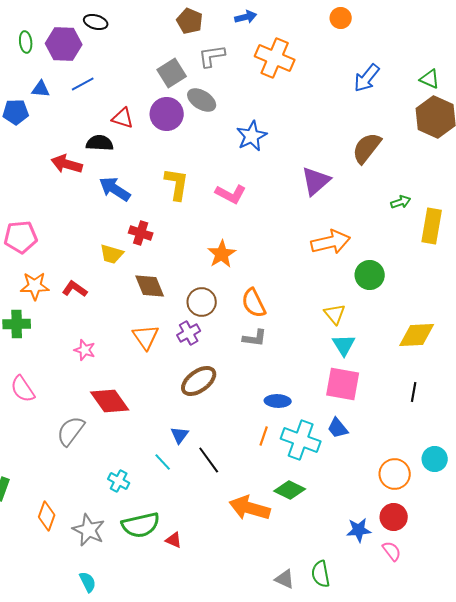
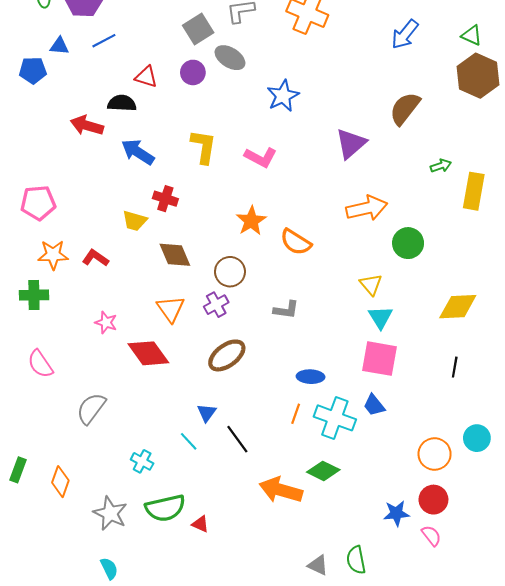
purple circle: (167, 114) -> (193, 72), size x0.7
orange semicircle: (254, 303) -> (296, 242), moved, turned -32
red diamond: (110, 401) -> (148, 353), moved
orange diamond: (47, 516) -> (60, 482), moved

